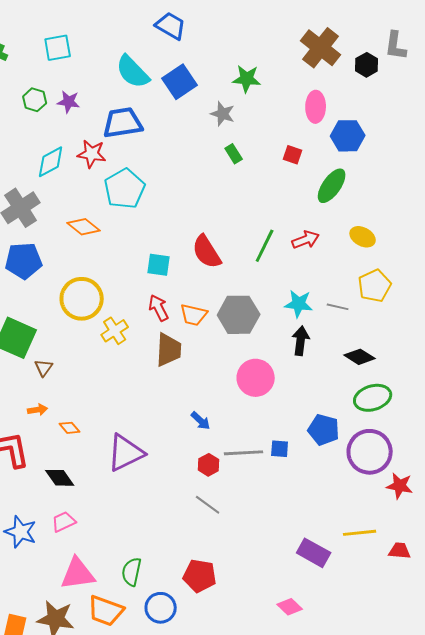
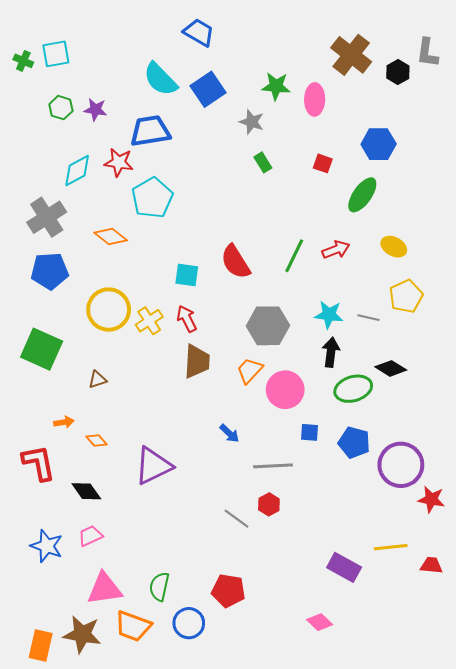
cyan square: (58, 48) -> (56, 54), moved
pink ellipse: (316, 107) -> (315, 99), moved
orange trapezoid: (194, 315) -> (250, 370), moved, turned 120
yellow cross: (115, 331) -> (149, 321), moved
brown triangle: (44, 368) -> (97, 380), moved, turned 36
green ellipse: (373, 398) -> (353, 389), moved
blue square: (280, 449) -> (310, 432), moved
red hexagon: (209, 465) -> (269, 504), moved

